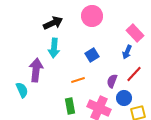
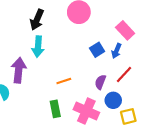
black arrow: (53, 23) -> (37, 20), turned 138
blue square: (92, 55) -> (97, 50), moved

